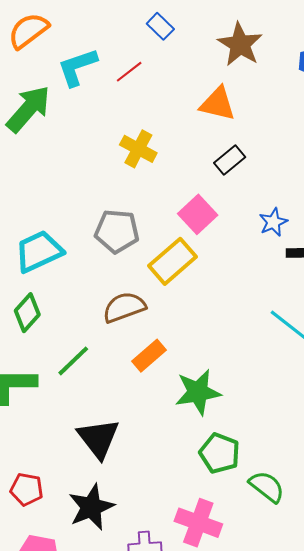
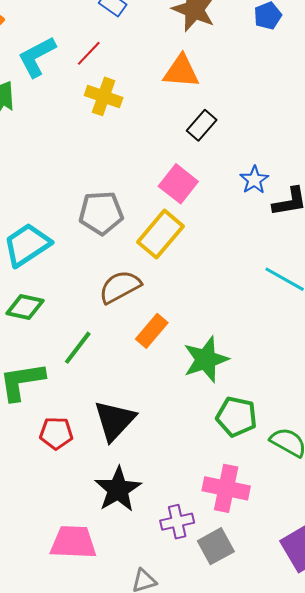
yellow cross: (138, 149) -> (104, 96), moved
green diamond: (27, 313) -> (25, 307), turned 69
black triangle: (98, 438) -> (114, 420), turned 30
red pentagon: (27, 489) -> (56, 433), moved

